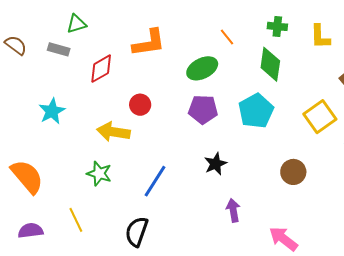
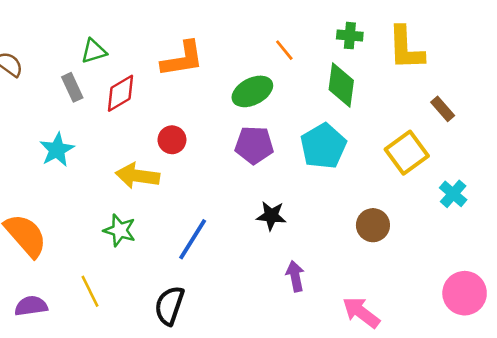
green triangle: (76, 24) -> (94, 51), moved
yellow L-shape: (320, 37) -> (406, 48), size x1.4
gray rectangle: (59, 49) -> (72, 87), moved, turned 50
black star: (216, 164) -> (271, 216), turned 30

